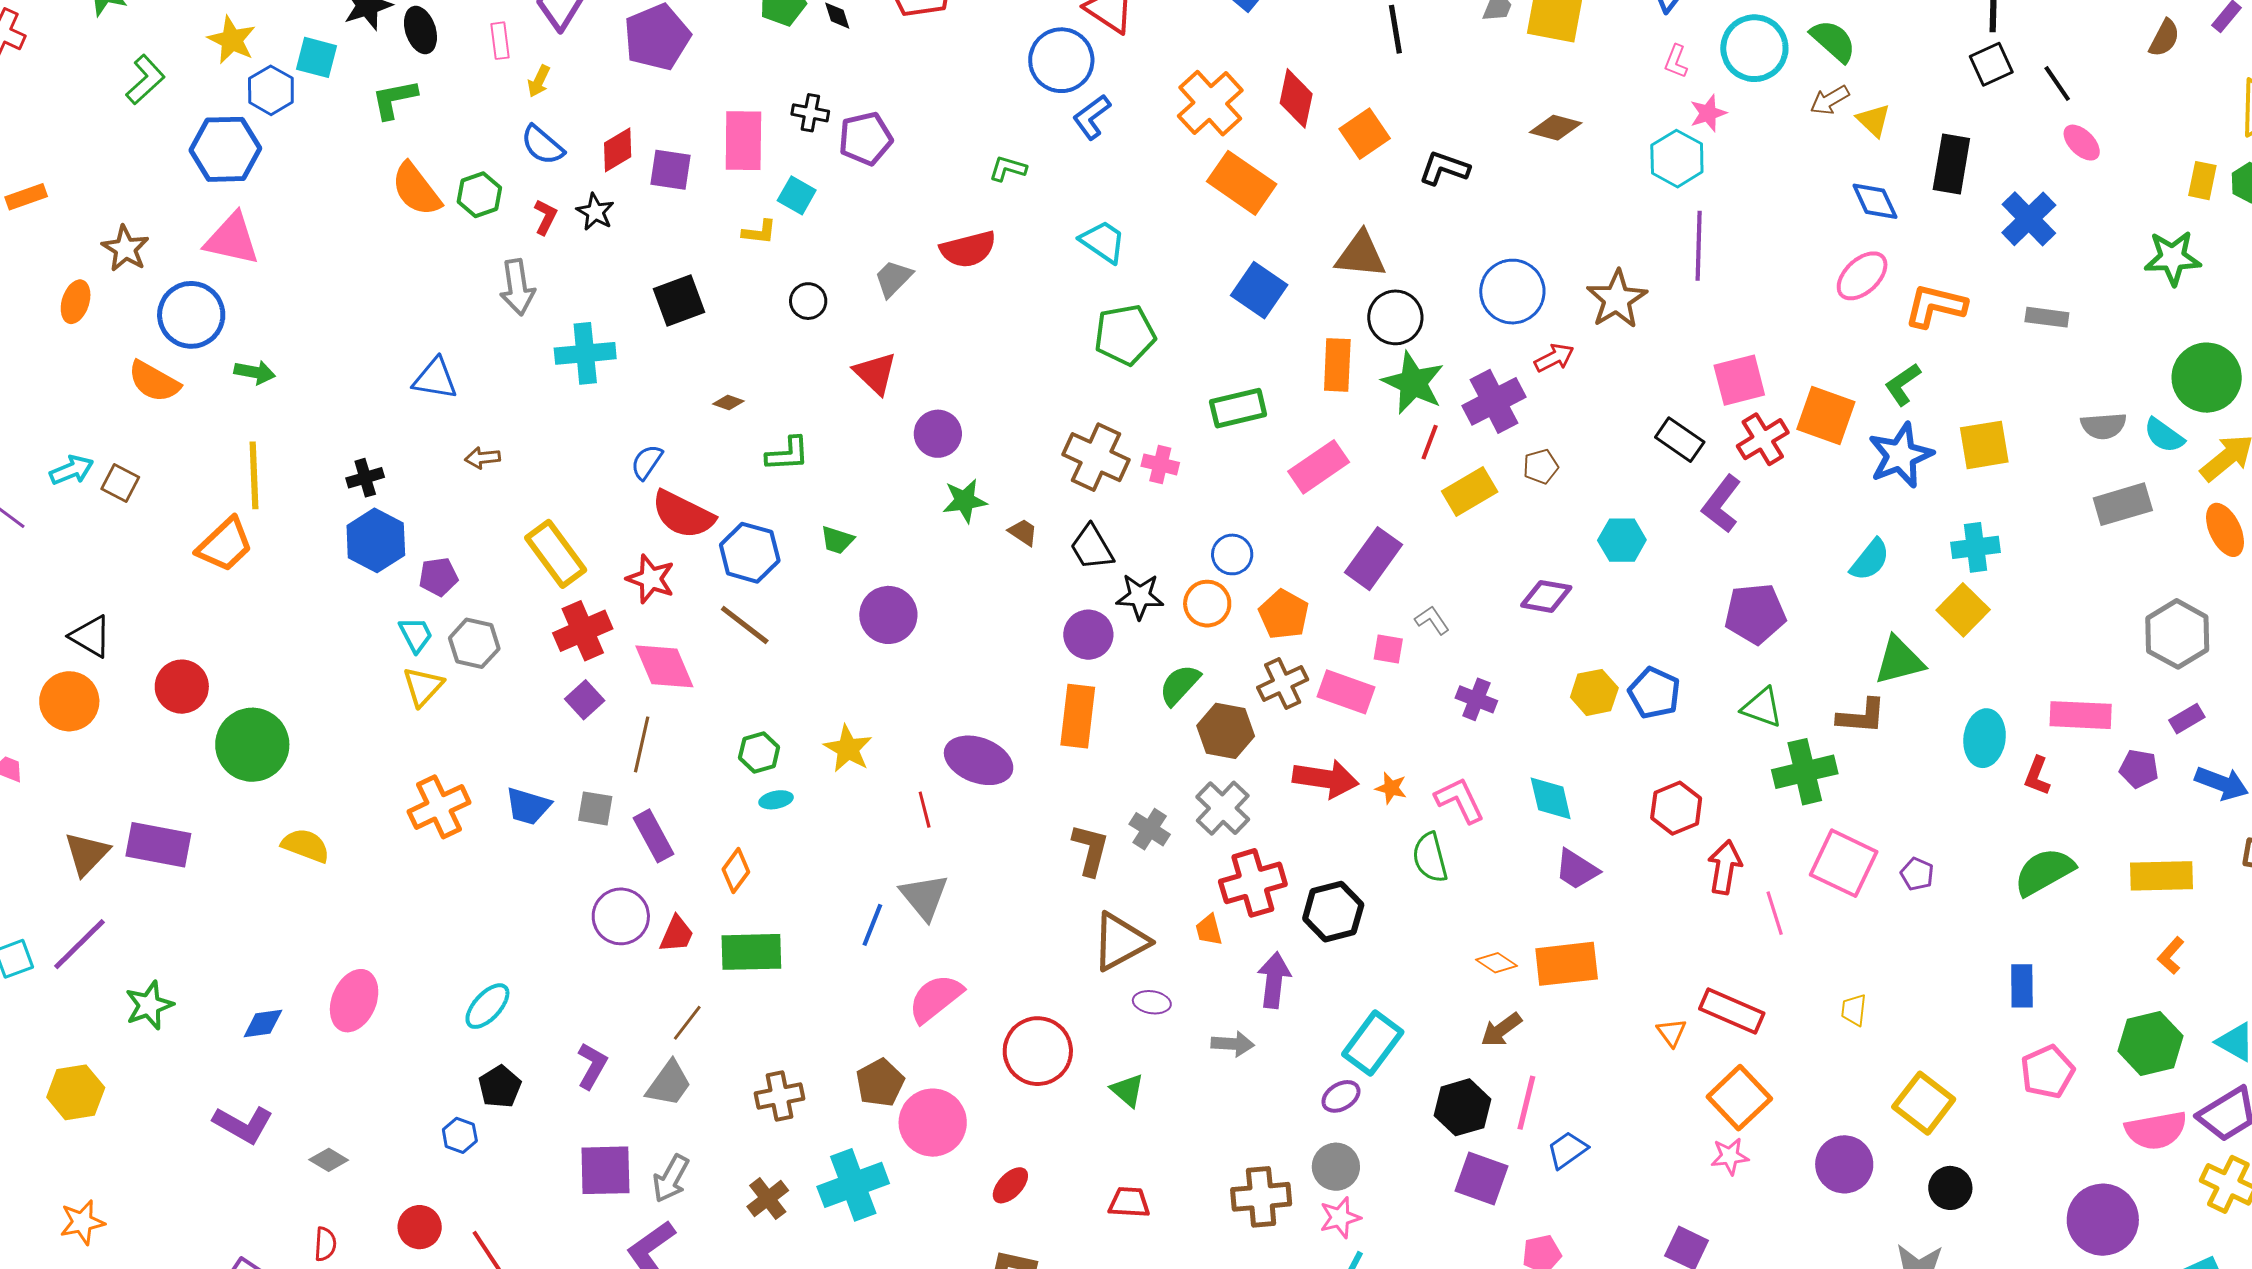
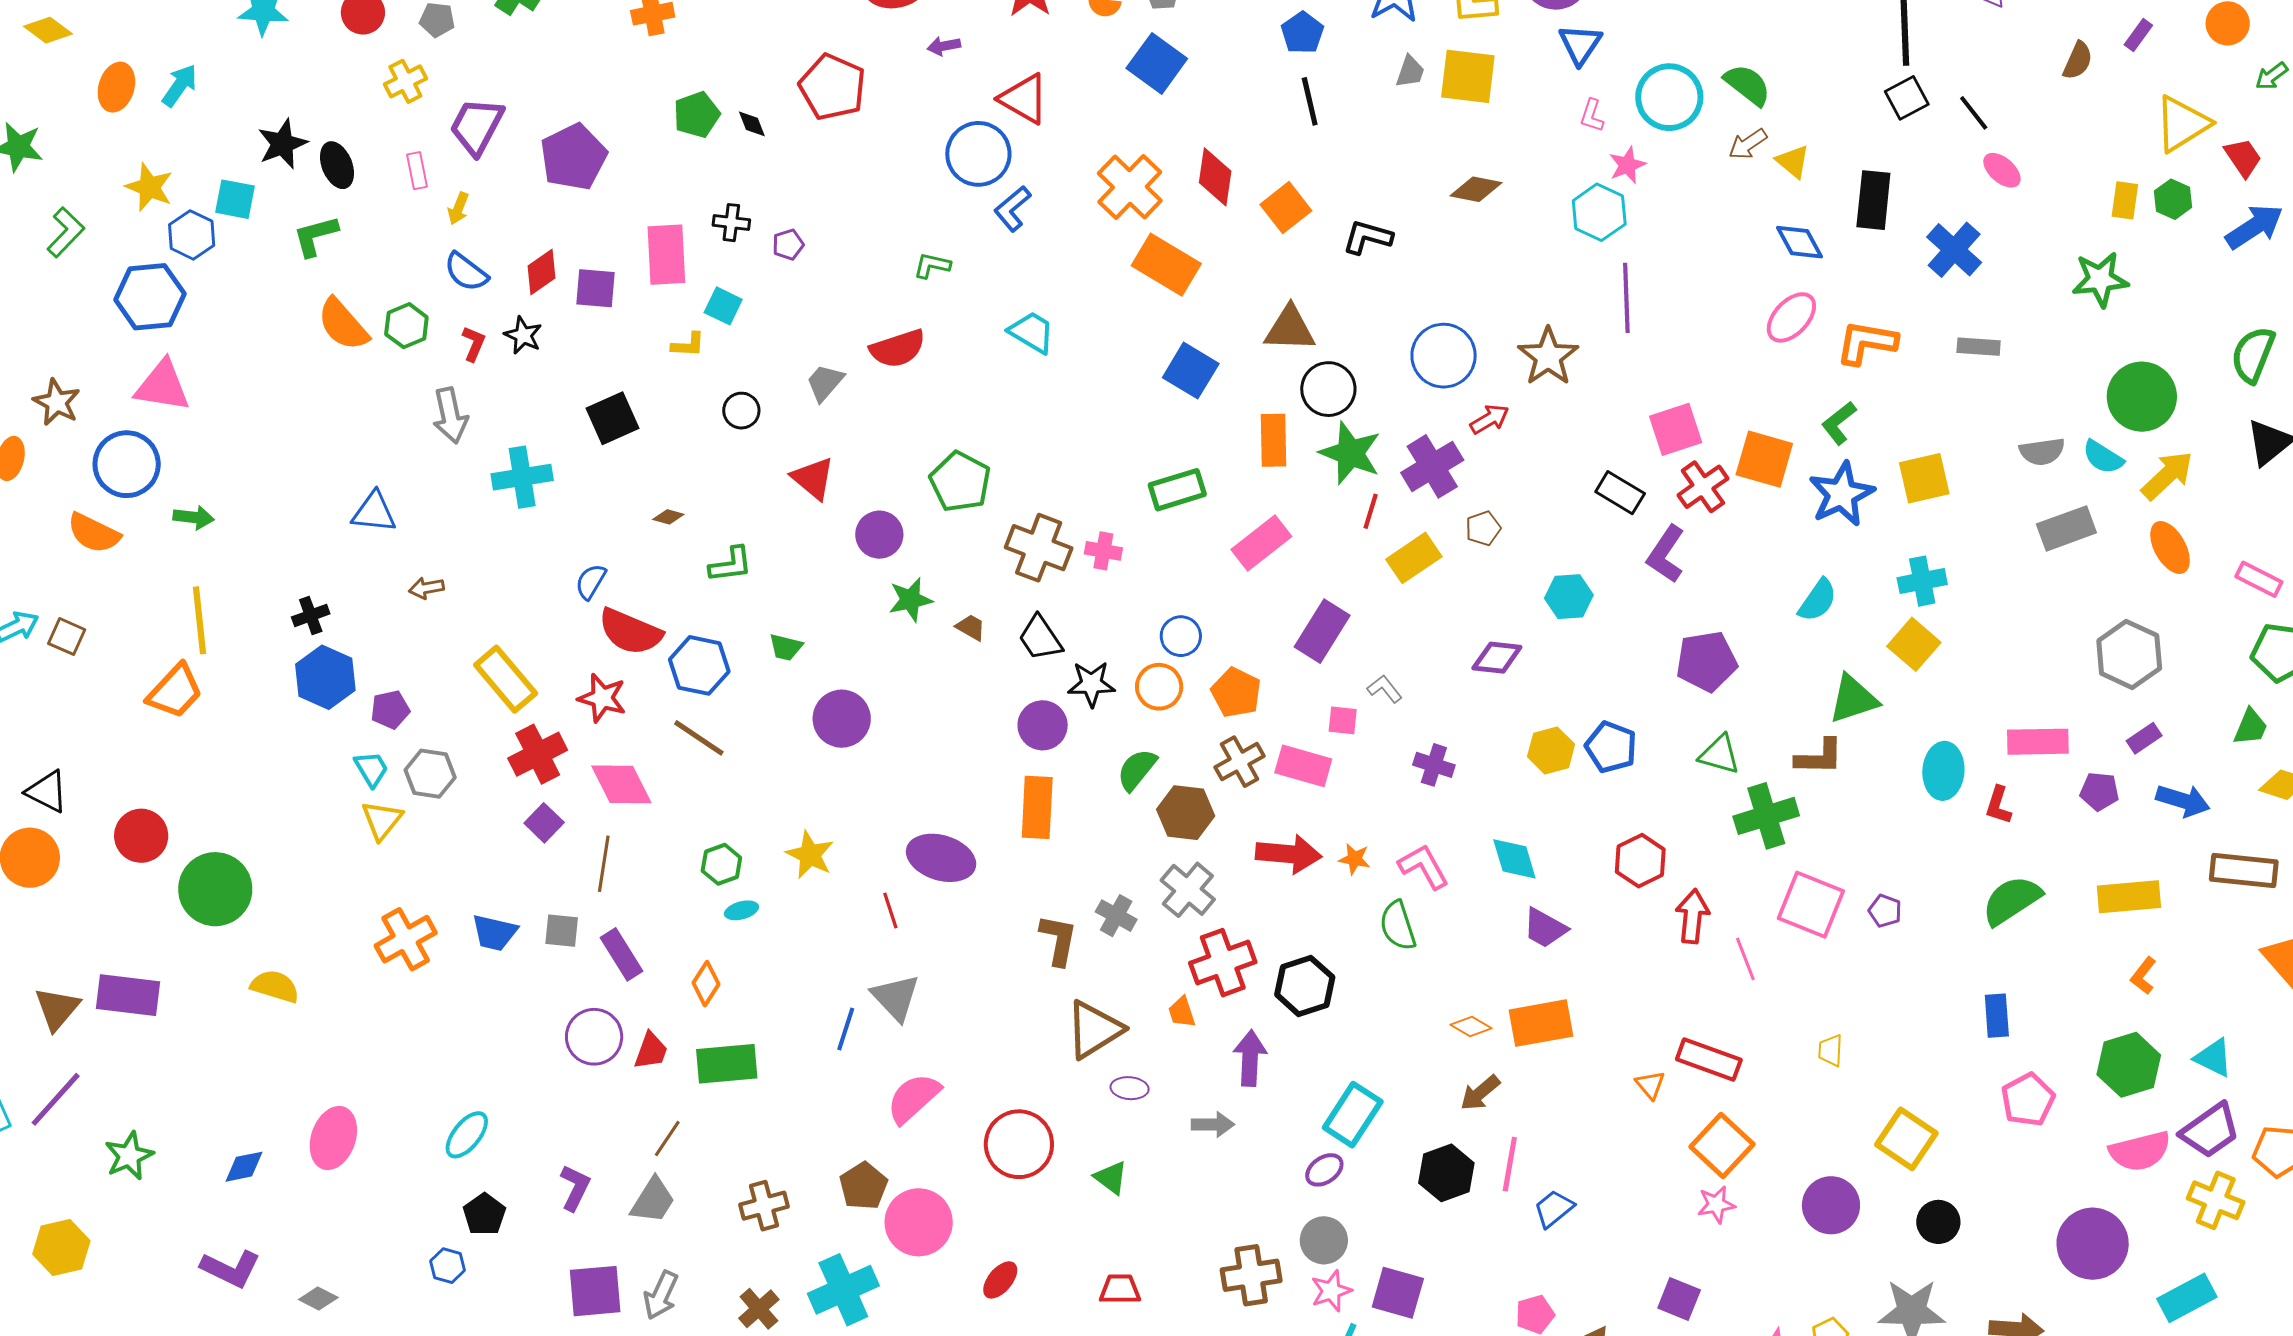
purple pentagon: (865, 138) -> (788, 245), size x0.6
green pentagon: (1125, 335) -> (960, 482), moved, turned -30
purple square: (1482, 1179) -> (1398, 1293), moved

